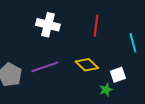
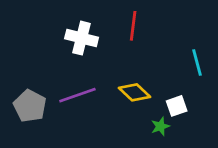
red line: (96, 26) -> (133, 26), moved

